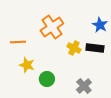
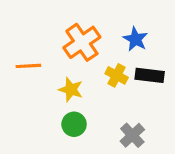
blue star: (100, 25) -> (135, 39), moved
yellow star: (27, 65) -> (71, 90), moved

